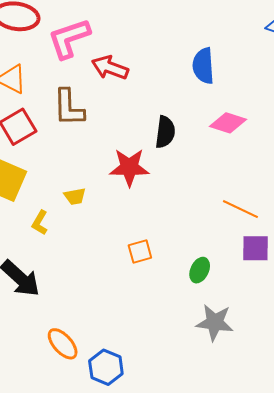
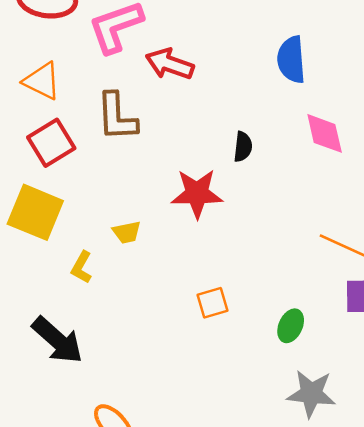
pink diamond: (228, 123) -> (325, 133), turned 60
black semicircle: (165, 132) -> (243, 147), size x0.7

